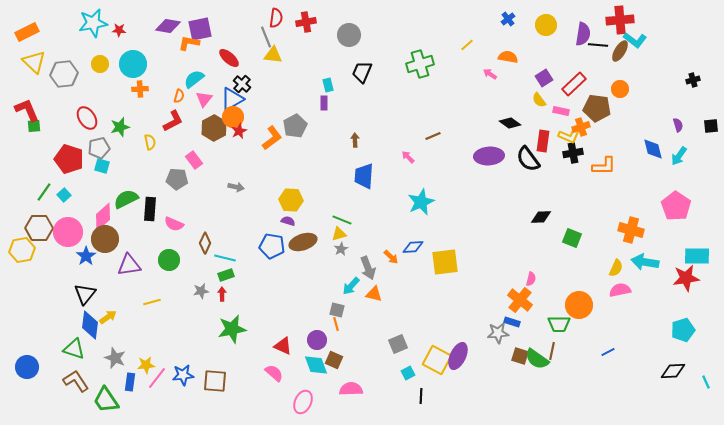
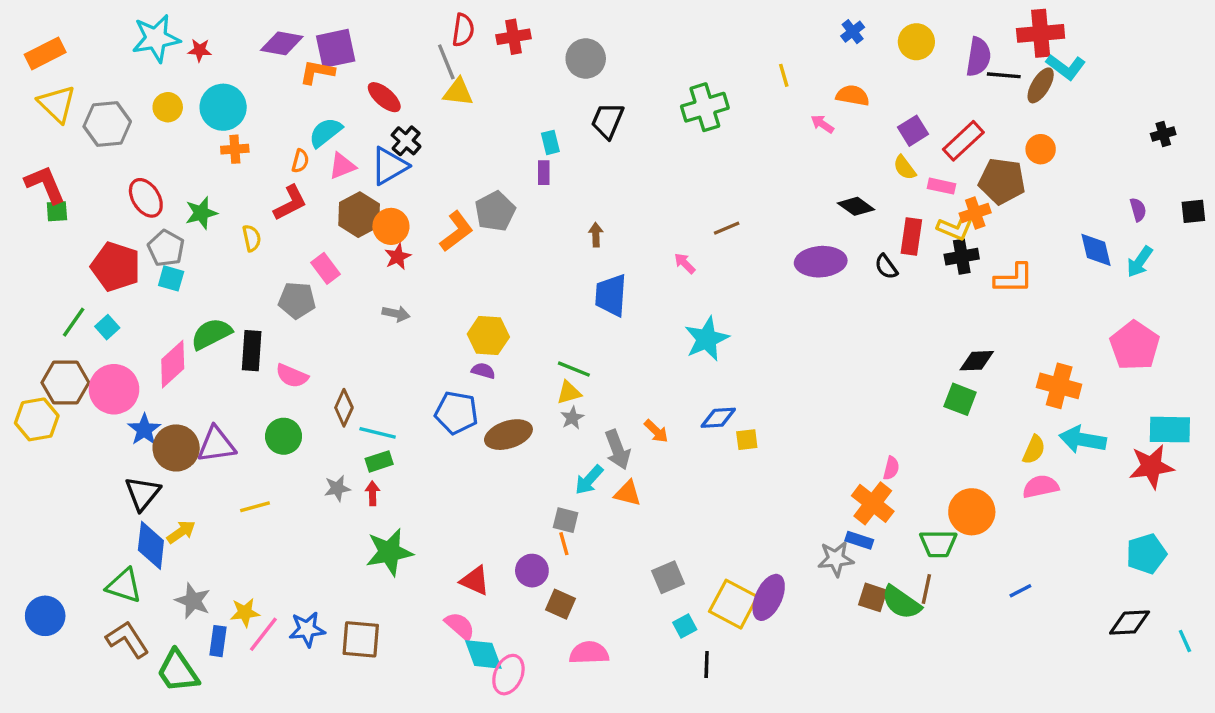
yellow line: (467, 45) -> (784, 75), turned -64
pink triangle: (204, 99) -> (342, 166), turned 30
orange circle: (233, 117) -> (391, 226), moved
red star: (239, 131) -> (398, 257), moved
gray pentagon: (99, 148) -> (166, 248), turned -30
black semicircle: (528, 159) -> (886, 267), size x0.6
black diamond: (541, 217) -> (977, 361), moved
brown circle: (105, 239) -> (176, 448), moved
brown ellipse: (303, 242) -> (508, 435), moved
blue diamond: (413, 247) -> (718, 418), moved
yellow square: (445, 262) -> (747, 440), size x0.5
cyan diamond: (316, 365) -> (483, 654), moved

